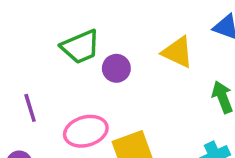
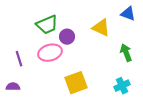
pink ellipse: (86, 131) -> (50, 53), moved

